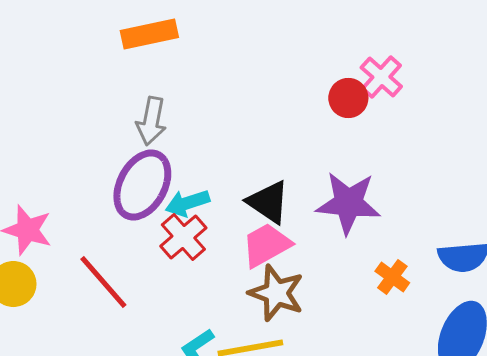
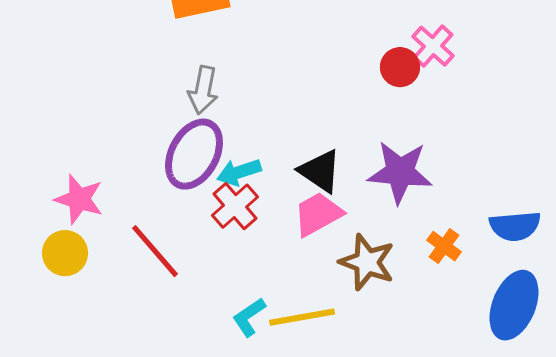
brown star: (276, 293) -> (367, 262), moved

